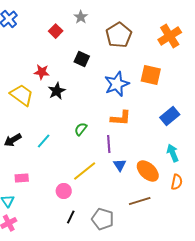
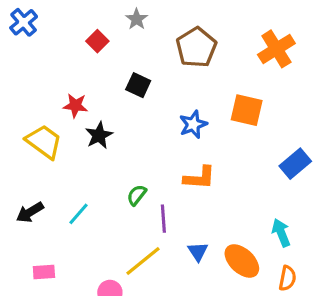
blue star: (117, 84) -> (193, 124), size x0.7
blue rectangle: (170, 116) -> (295, 164), moved
purple line: (109, 144) -> (163, 219), moved

